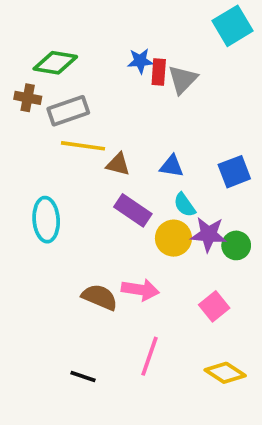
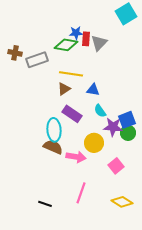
green diamond: (55, 63) -> (66, 45), moved
yellow line: (83, 146) -> (71, 74), moved
brown triangle: (118, 164) -> (64, 89), turned -48
blue square: (234, 172) -> (127, 120), moved
cyan ellipse: (46, 220) -> (54, 130), moved
yellow circle: (173, 238) -> (94, 143), moved
brown semicircle: (100, 297) -> (53, 147), moved

